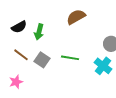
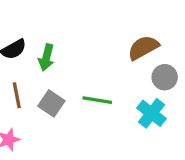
brown semicircle: (76, 17) -> (143, 48), moved
brown line: (21, 55) -> (17, 95), turned 42

